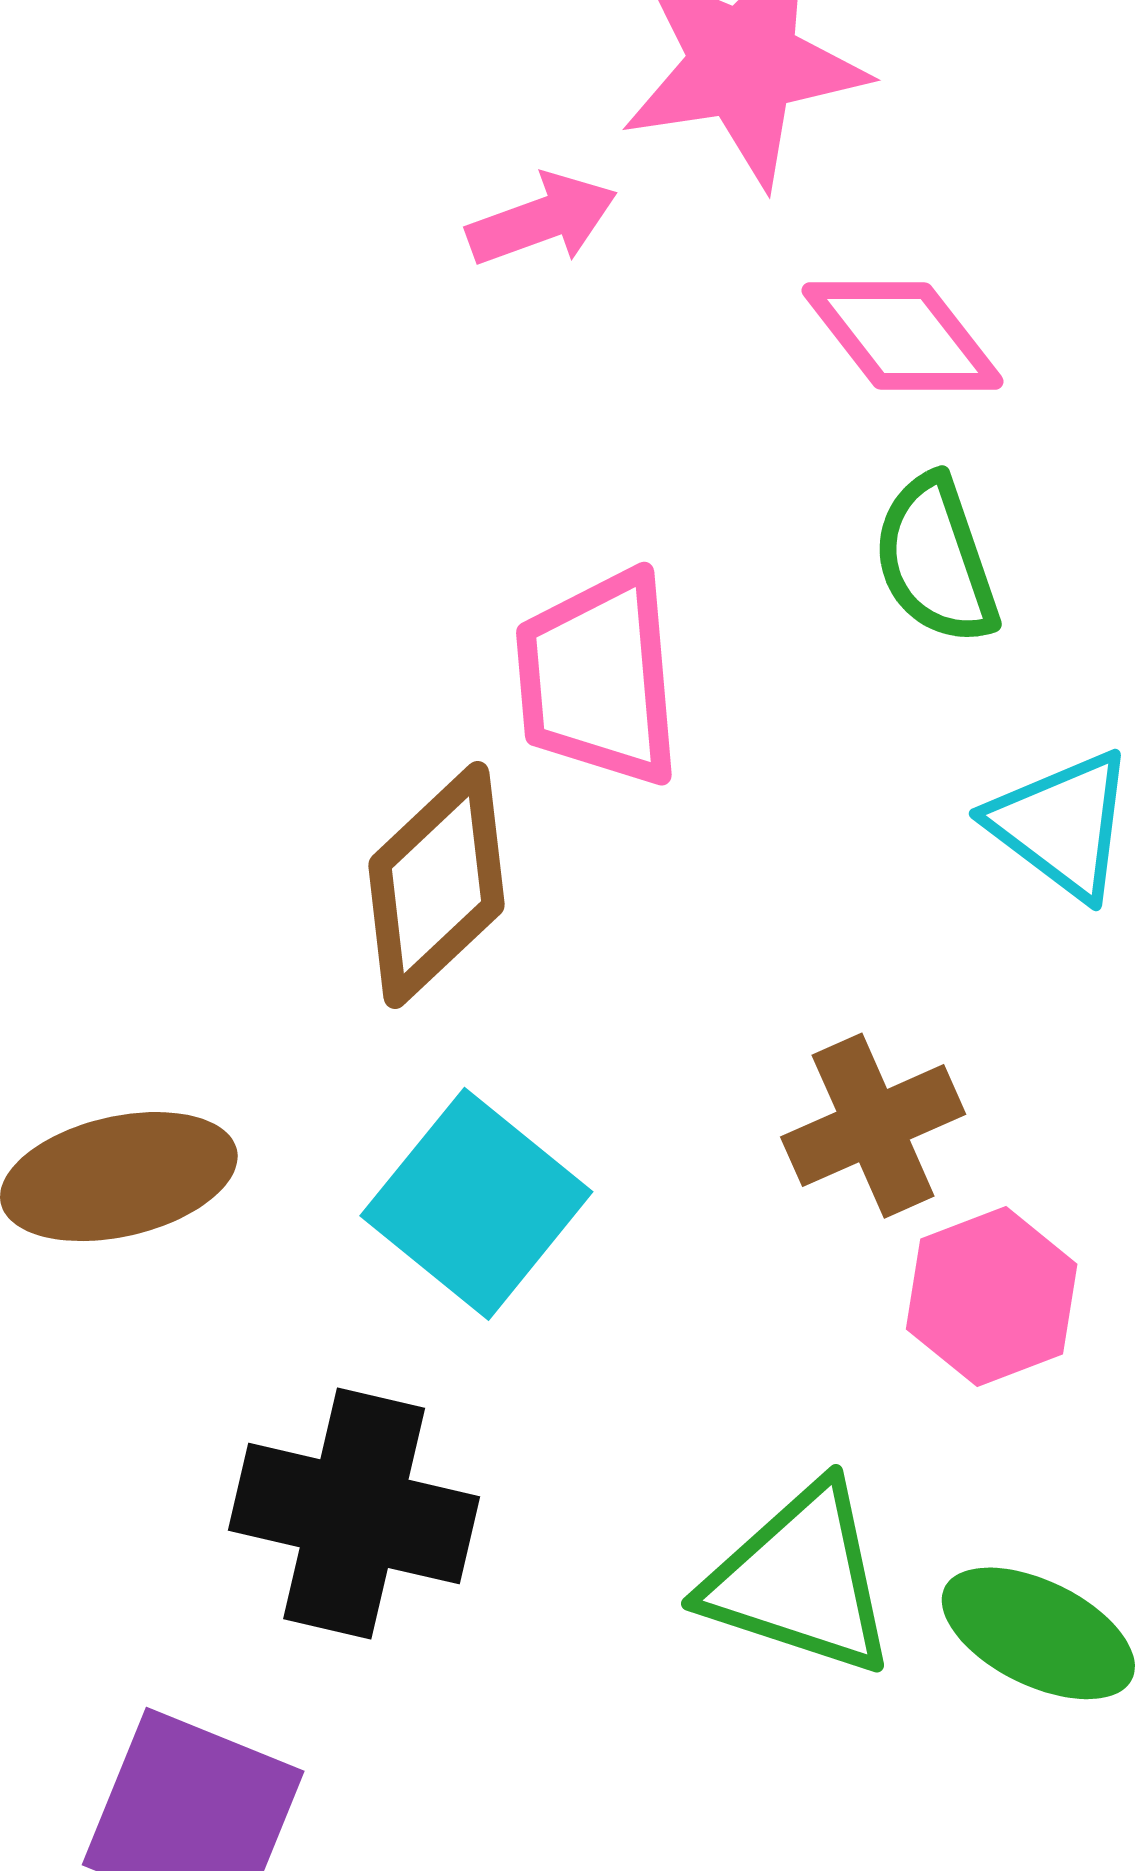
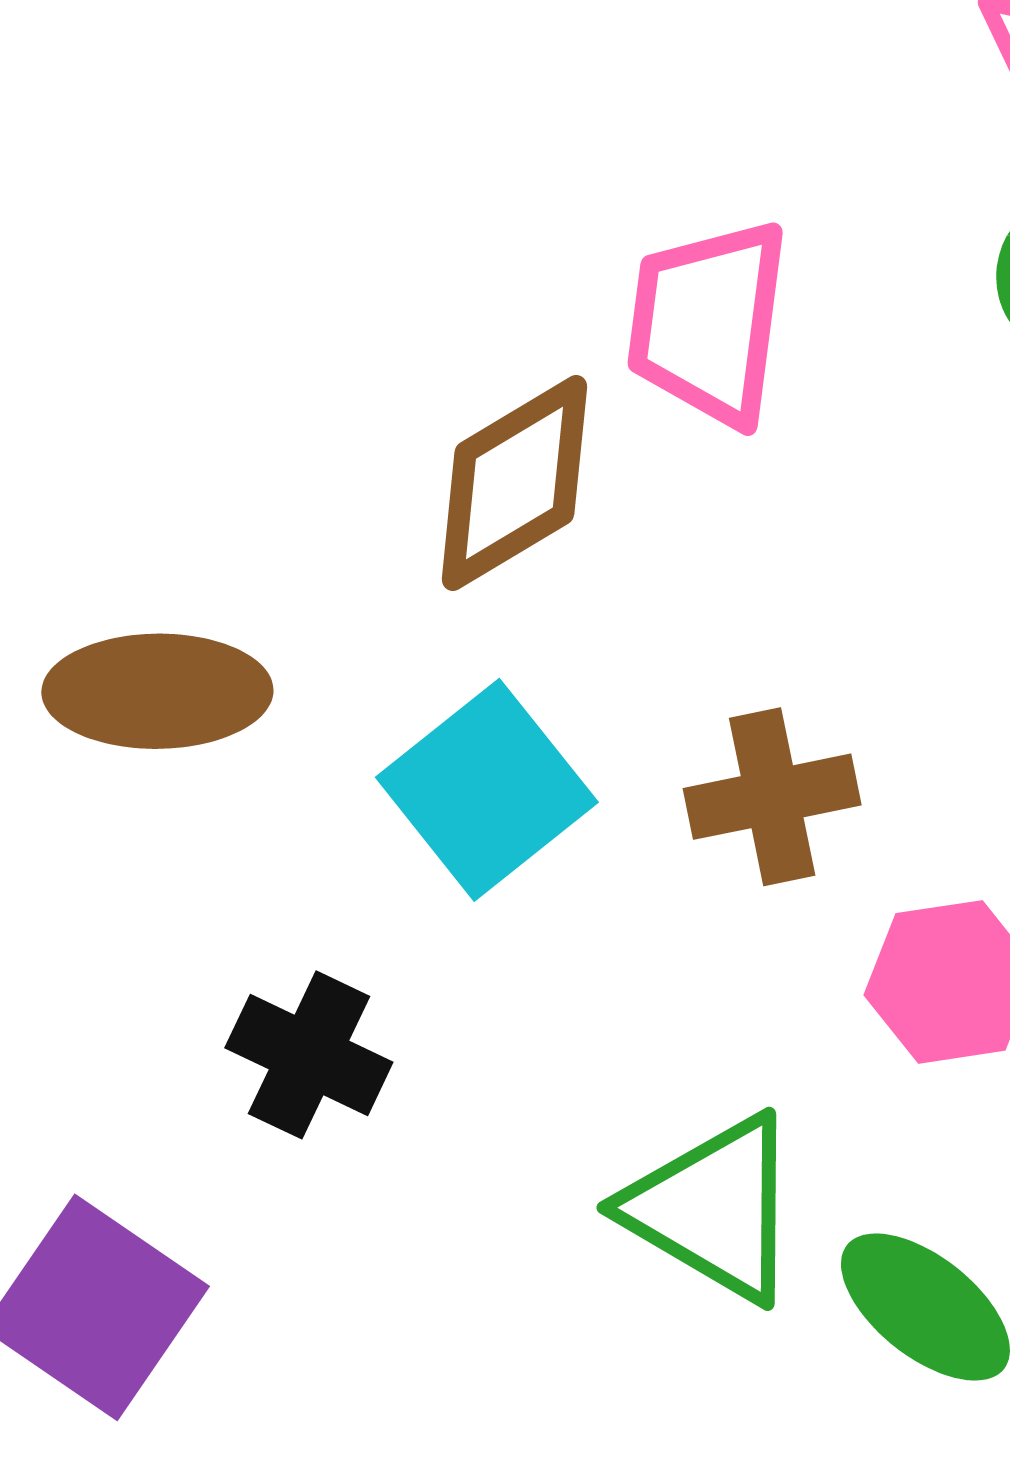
brown cross: (873, 1126) -> (772, 797), moved
black cross: (354, 1514) -> (309, 1055), size x0.7

